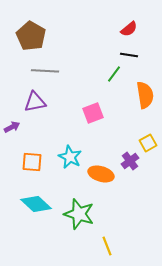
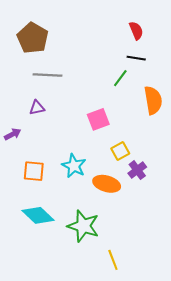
red semicircle: (129, 29) -> (136, 31), turned -72
purple triangle: (35, 102) -> (37, 108), size x0.7
yellow square: (148, 143) -> (120, 151), moved

